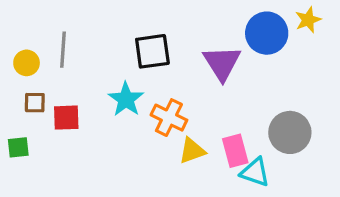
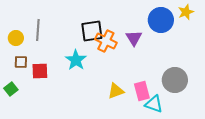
purple triangle: (222, 63) -> (134, 38), size x0.7
orange cross: (169, 118) -> (106, 41), moved
green square: (18, 147) -> (11, 89), turned -32

